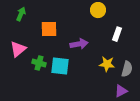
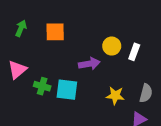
yellow circle: (98, 10) -> (112, 46), moved
orange square: (49, 29) -> (55, 32), moved
yellow star: (107, 64) -> (115, 96), moved

